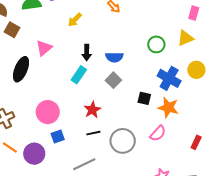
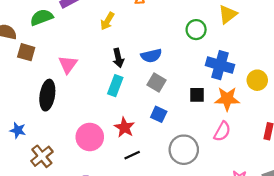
yellow arrow: (75, 20) -> (107, 21), moved
yellow circle: (196, 70) -> (257, 80), moved
red star: (92, 110) -> (124, 127), moved
black line: (93, 133) -> (132, 155), moved
blue square: (58, 137) -> (159, 114), moved, turned -32

